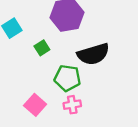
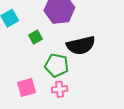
pink square: (35, 105) -> (27, 88), turned 30

